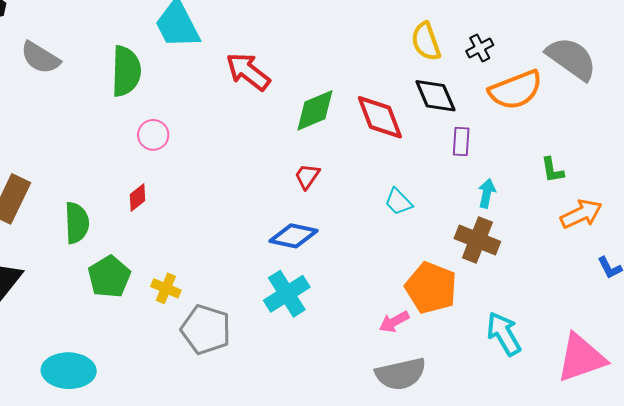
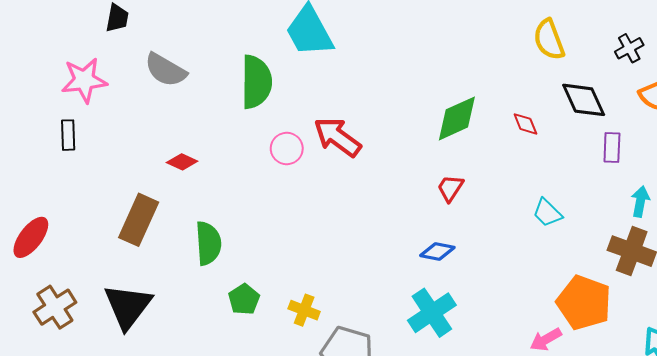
yellow semicircle: (426, 41) -> (549, 40), moved
red arrow: (248, 72) -> (337, 137), moved
red diamond: (380, 117) -> (525, 124), size x0.5
red diamond: (137, 197) -> (182, 162), moved, turned 64
blue diamond: (293, 236) -> (437, 251), size x0.7
green pentagon: (109, 277) -> (244, 299), size x0.7

